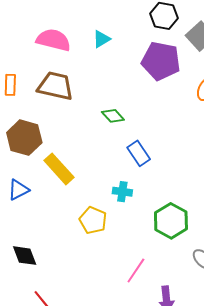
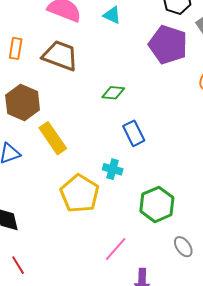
cyan triangle: (101, 39) -> (112, 15), turned 48
green diamond: (113, 116) -> (113, 93), turned -50
yellow pentagon: (93, 220) -> (80, 194), size x1.4

